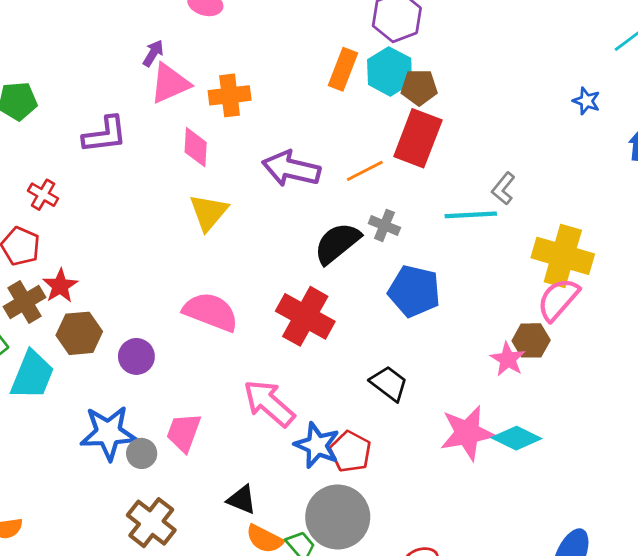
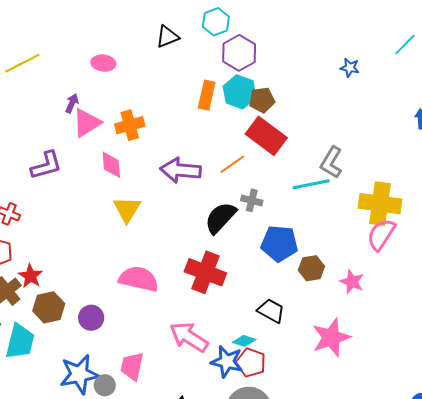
blue star: (586, 101) -> (350, 68), moved
red rectangle: (418, 138) -> (266, 136), turned -66
gray L-shape: (503, 189) -> (331, 162), size x1.4
brown hexagon: (531, 340) -> (311, 268), moved
cyan diamond: (516, 438) -> (244, 341), moved, size x0.7

